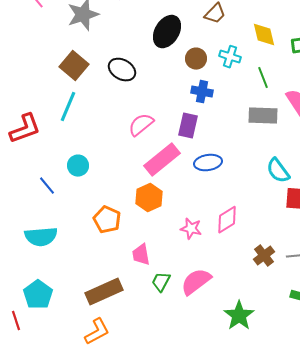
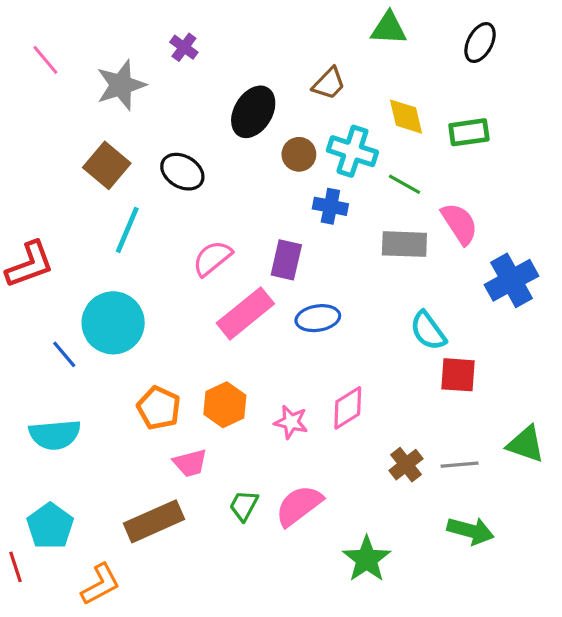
cyan cross: (230, 57) -> (352, 151), size x1.4
green line: (263, 78) -> (404, 184), turned -40
blue cross: (202, 92) -> (330, 206), moved
cyan line: (68, 107) -> (127, 230), moved
cyan circle: (78, 166) -> (113, 323), size x1.8
orange hexagon: (149, 198) -> (225, 405), moved
pink trapezoid: (141, 255) -> (190, 463), moved, turned -95
orange L-shape: (97, 332) -> (100, 584), moved

